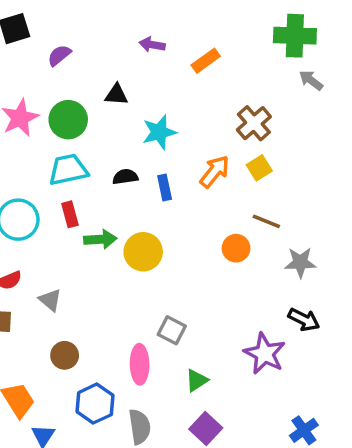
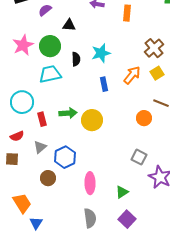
orange rectangle: (206, 61) -> (127, 13), turned -49
black triangle: (116, 95) -> (69, 25), moved
black semicircle: (125, 177) -> (76, 59), moved, turned 96
red rectangle: (70, 214) -> (42, 119), moved
gray triangle: (50, 300) -> (40, 147), turned 40
gray square: (172, 330) -> (139, 157), moved
blue hexagon: (95, 404) -> (65, 157), moved

